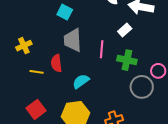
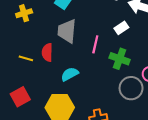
yellow cross: (24, 46) -> (24, 13), moved

